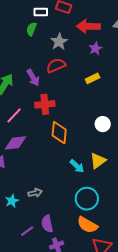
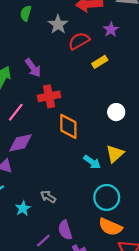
purple star: (95, 48) -> (111, 30), moved
red semicircle: (56, 65) -> (79, 41), moved
gray arrow: (35, 193) -> (48, 197), turned -128

